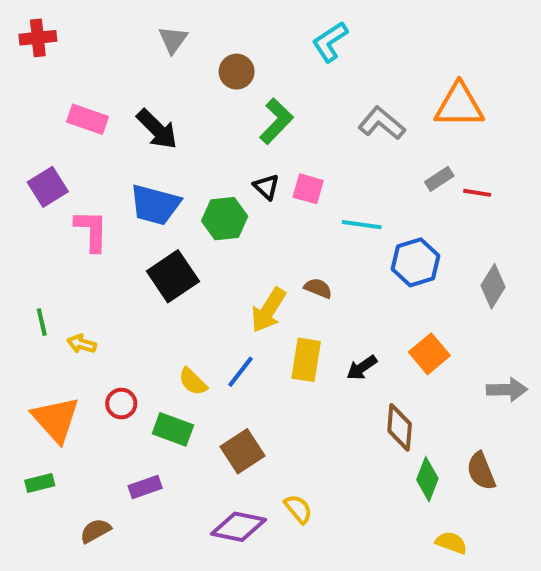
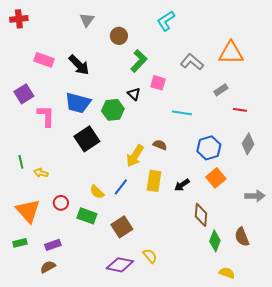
pink square: (308, 189) -> (158, 83), moved
red line: (477, 193) -> (240, 110), moved
blue hexagon: (415, 262) -> (209, 148), moved
purple rectangle: (145, 487) -> (53, 245), moved

